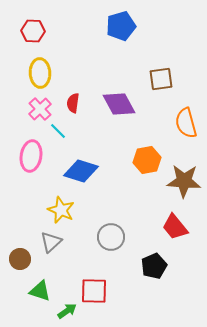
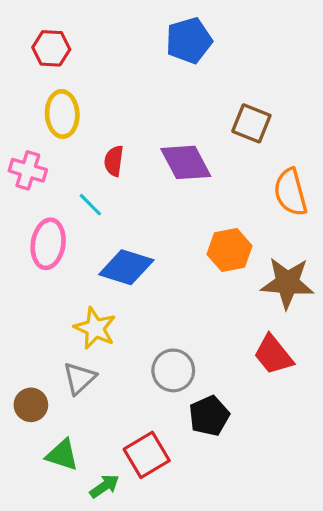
brown square: (161, 79) -> (251, 123), turned 30
pink cross: (40, 109) -> (28, 170), moved, turned -30
black pentagon: (154, 266) -> (209, 416), moved
red square: (94, 291) -> (147, 455), turned -32

